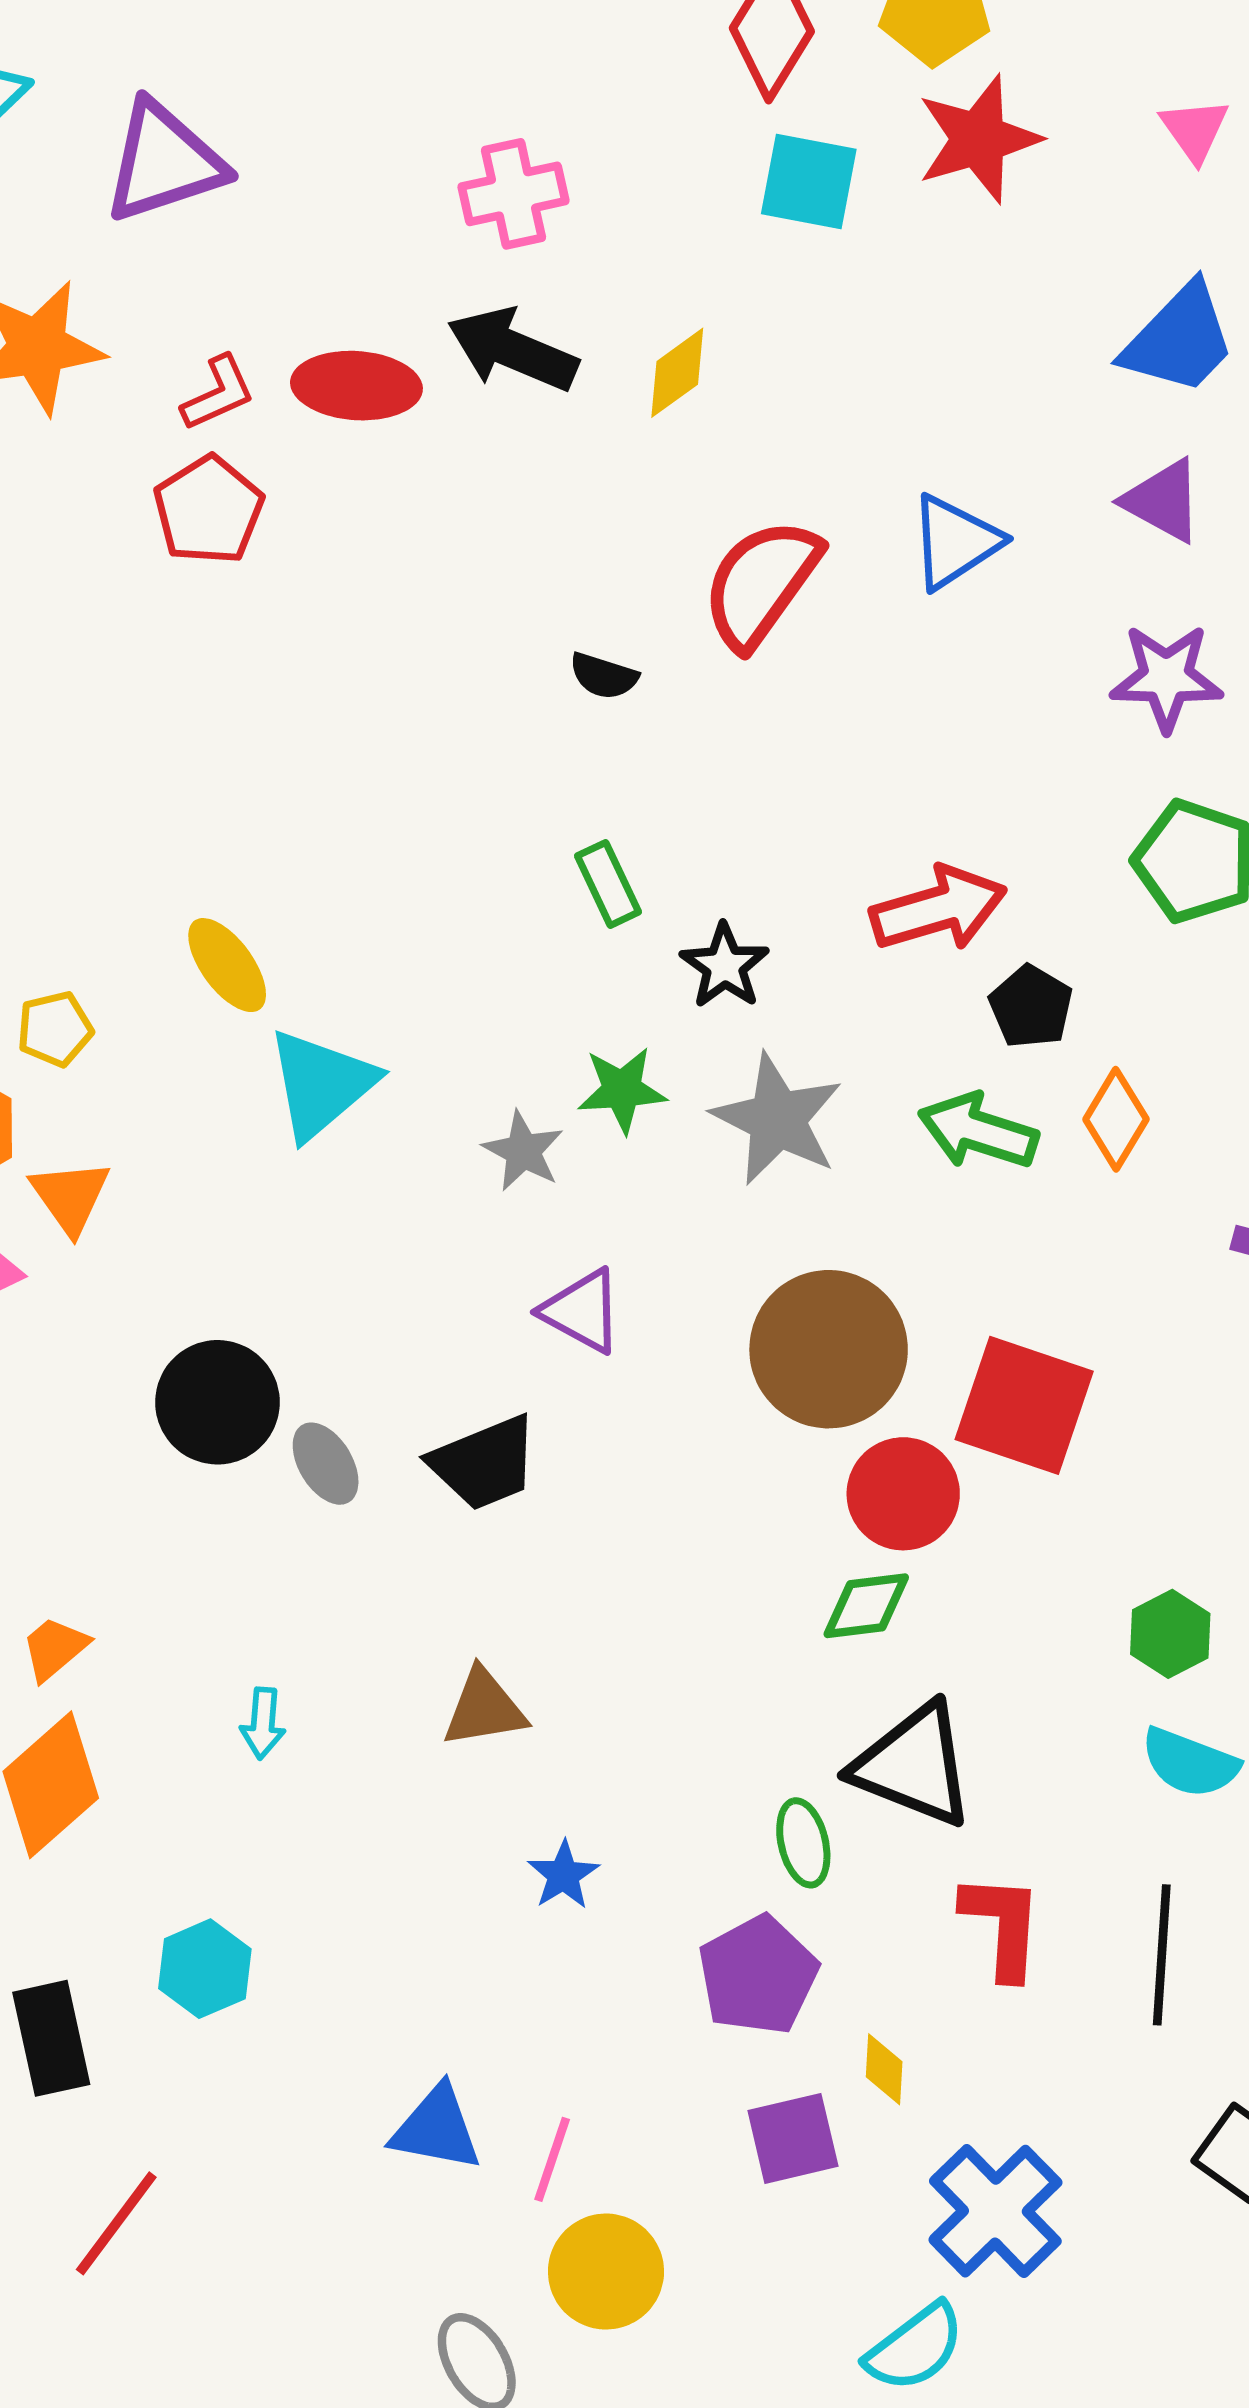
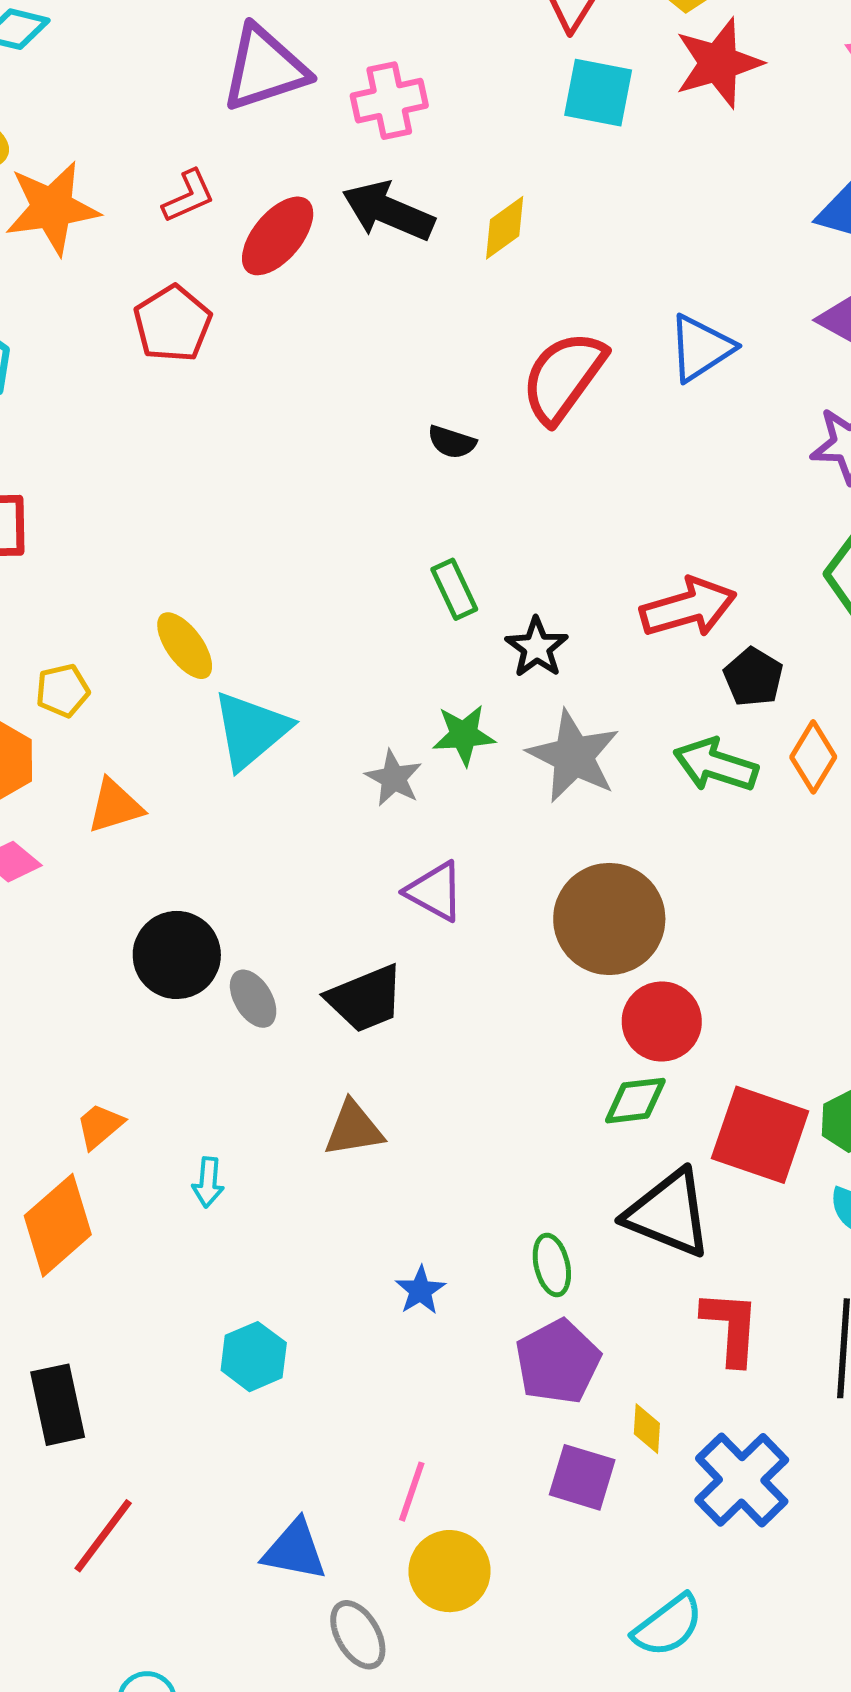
purple triangle: (164, 162) -> (265, 68), moved
red ellipse: (356, 386) -> (278, 236), turned -54
red L-shape: (218, 393) -> (189, 196), moved
orange triangle: (70, 1197) -> (115, 806), moved, turned 48
red square: (1024, 1405) -> (760, 1135), moved
orange trapezoid: (55, 1648) -> (100, 1126), moved
brown triangle: (484, 1708) -> (354, 1129), moved
green ellipse: (803, 1843) -> (552, 1265), moved
cyan hexagon: (205, 1969) -> (254, 1357), moved
blue triangle: (436, 2128) -> (295, 1550), moved
purple square: (793, 2138) -> (582, 1477), turned 30
blue cross: (995, 2211) -> (742, 1480), moved

